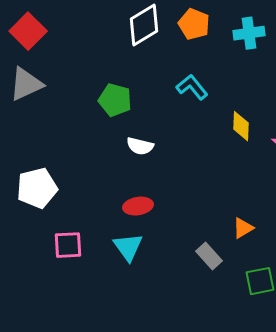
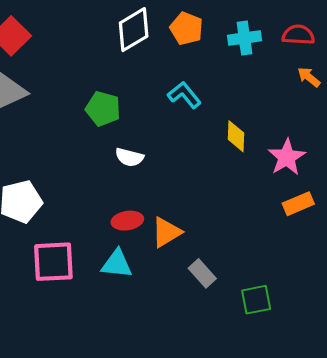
orange triangle: (243, 228) -> (166, 232), moved, size x1.4
pink square: (68, 245) -> (53, 262), size x1.4
cyan triangle: (128, 247) -> (117, 264), turned -48

